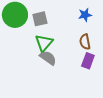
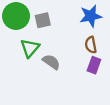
blue star: (85, 15) -> (91, 16), size x1.5
green triangle: (44, 43) -> (30, 48), moved

